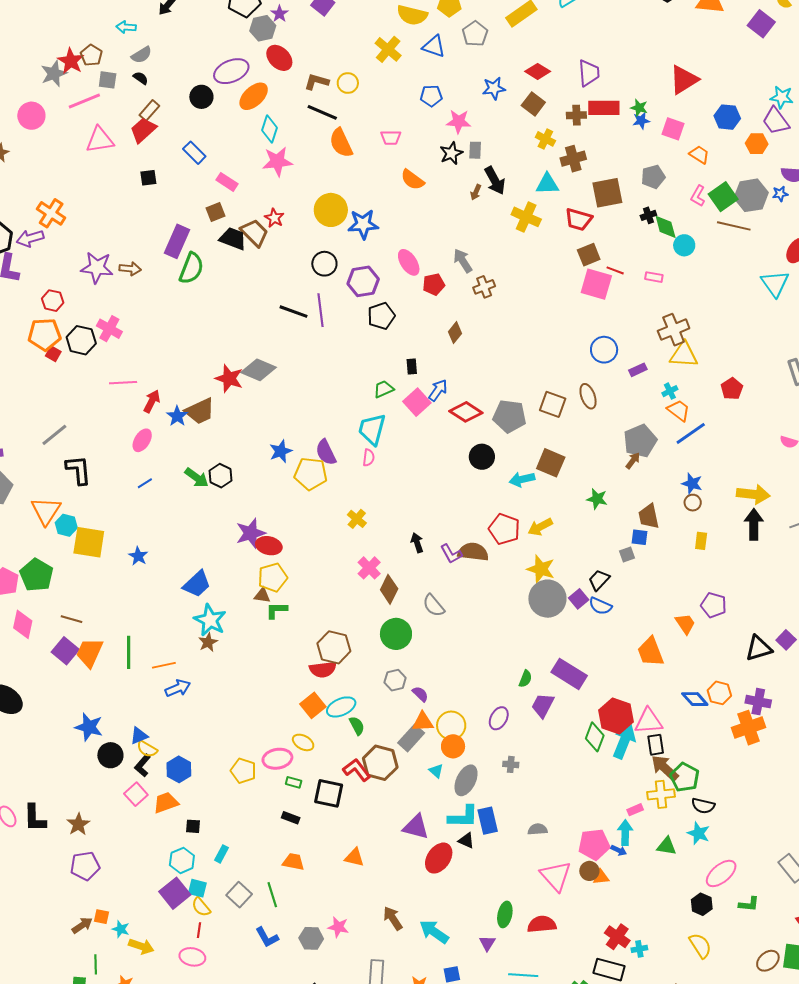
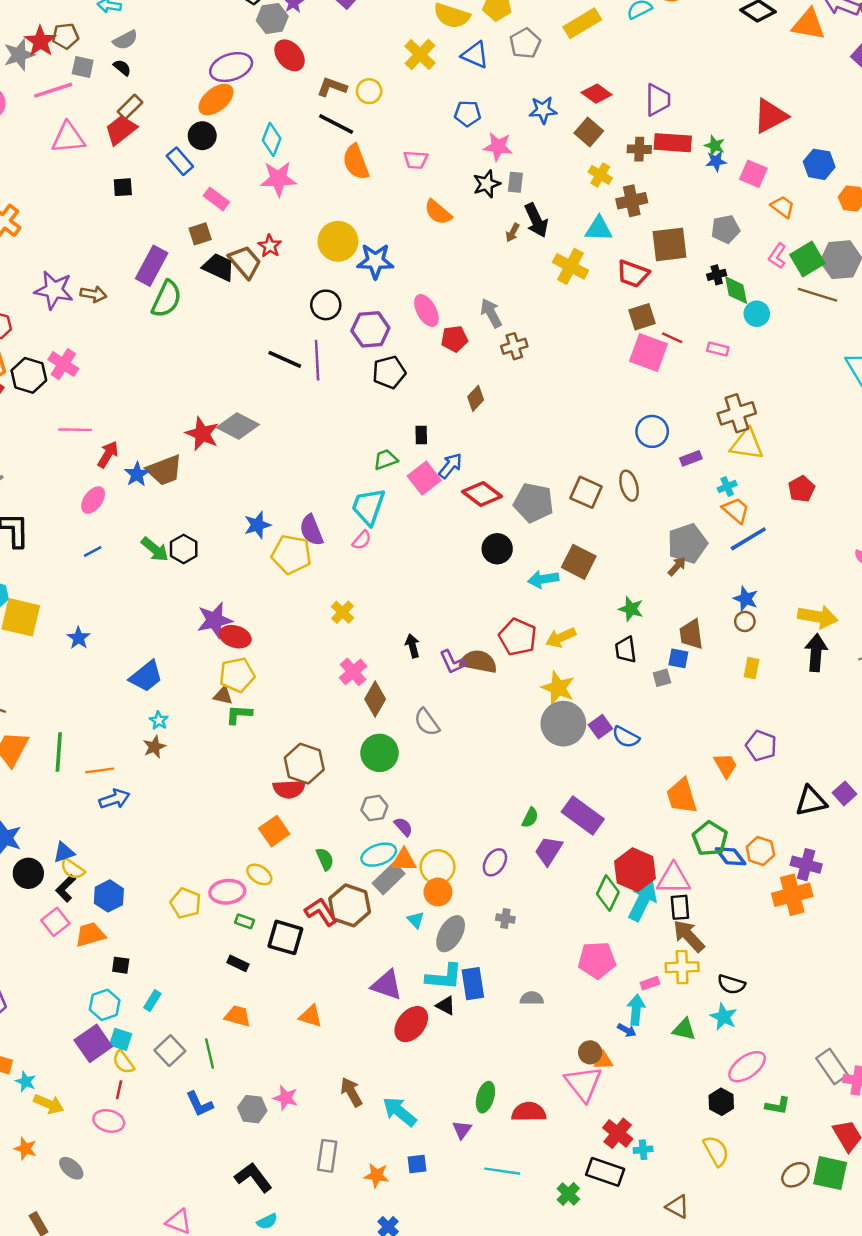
brown pentagon: (91, 55) -> (65, 36), turned 30
orange ellipse: (254, 96) -> (216, 100), moved
black circle: (201, 97) -> (202, 136), moved
pink semicircle: (369, 458) -> (362, 540), turned 30
black trapezoid: (599, 580) -> (626, 650), moved, turned -55
cyan star: (210, 620) -> (159, 720), size x0.5
cyan ellipse: (341, 707) -> (379, 855), moved
green pentagon: (685, 777) -> (710, 839), moved
pink pentagon: (594, 844) -> (597, 960), moved
pink triangle: (556, 876) -> (583, 1084), moved

